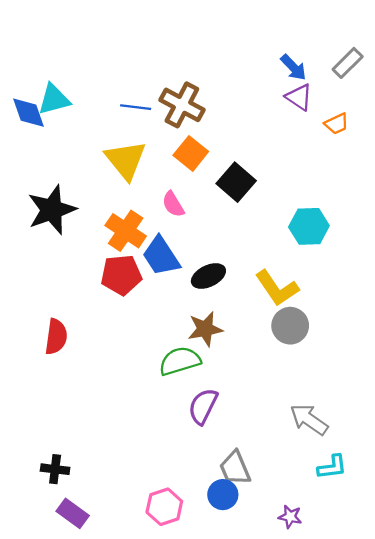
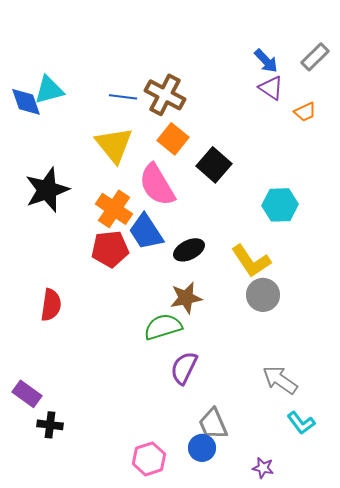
pink semicircle: (173, 204) -> (157, 185), size x1.8
cyan L-shape: (332, 467) -> (301, 423), turned 60
purple rectangle: (73, 513) -> (27, 394), moved

